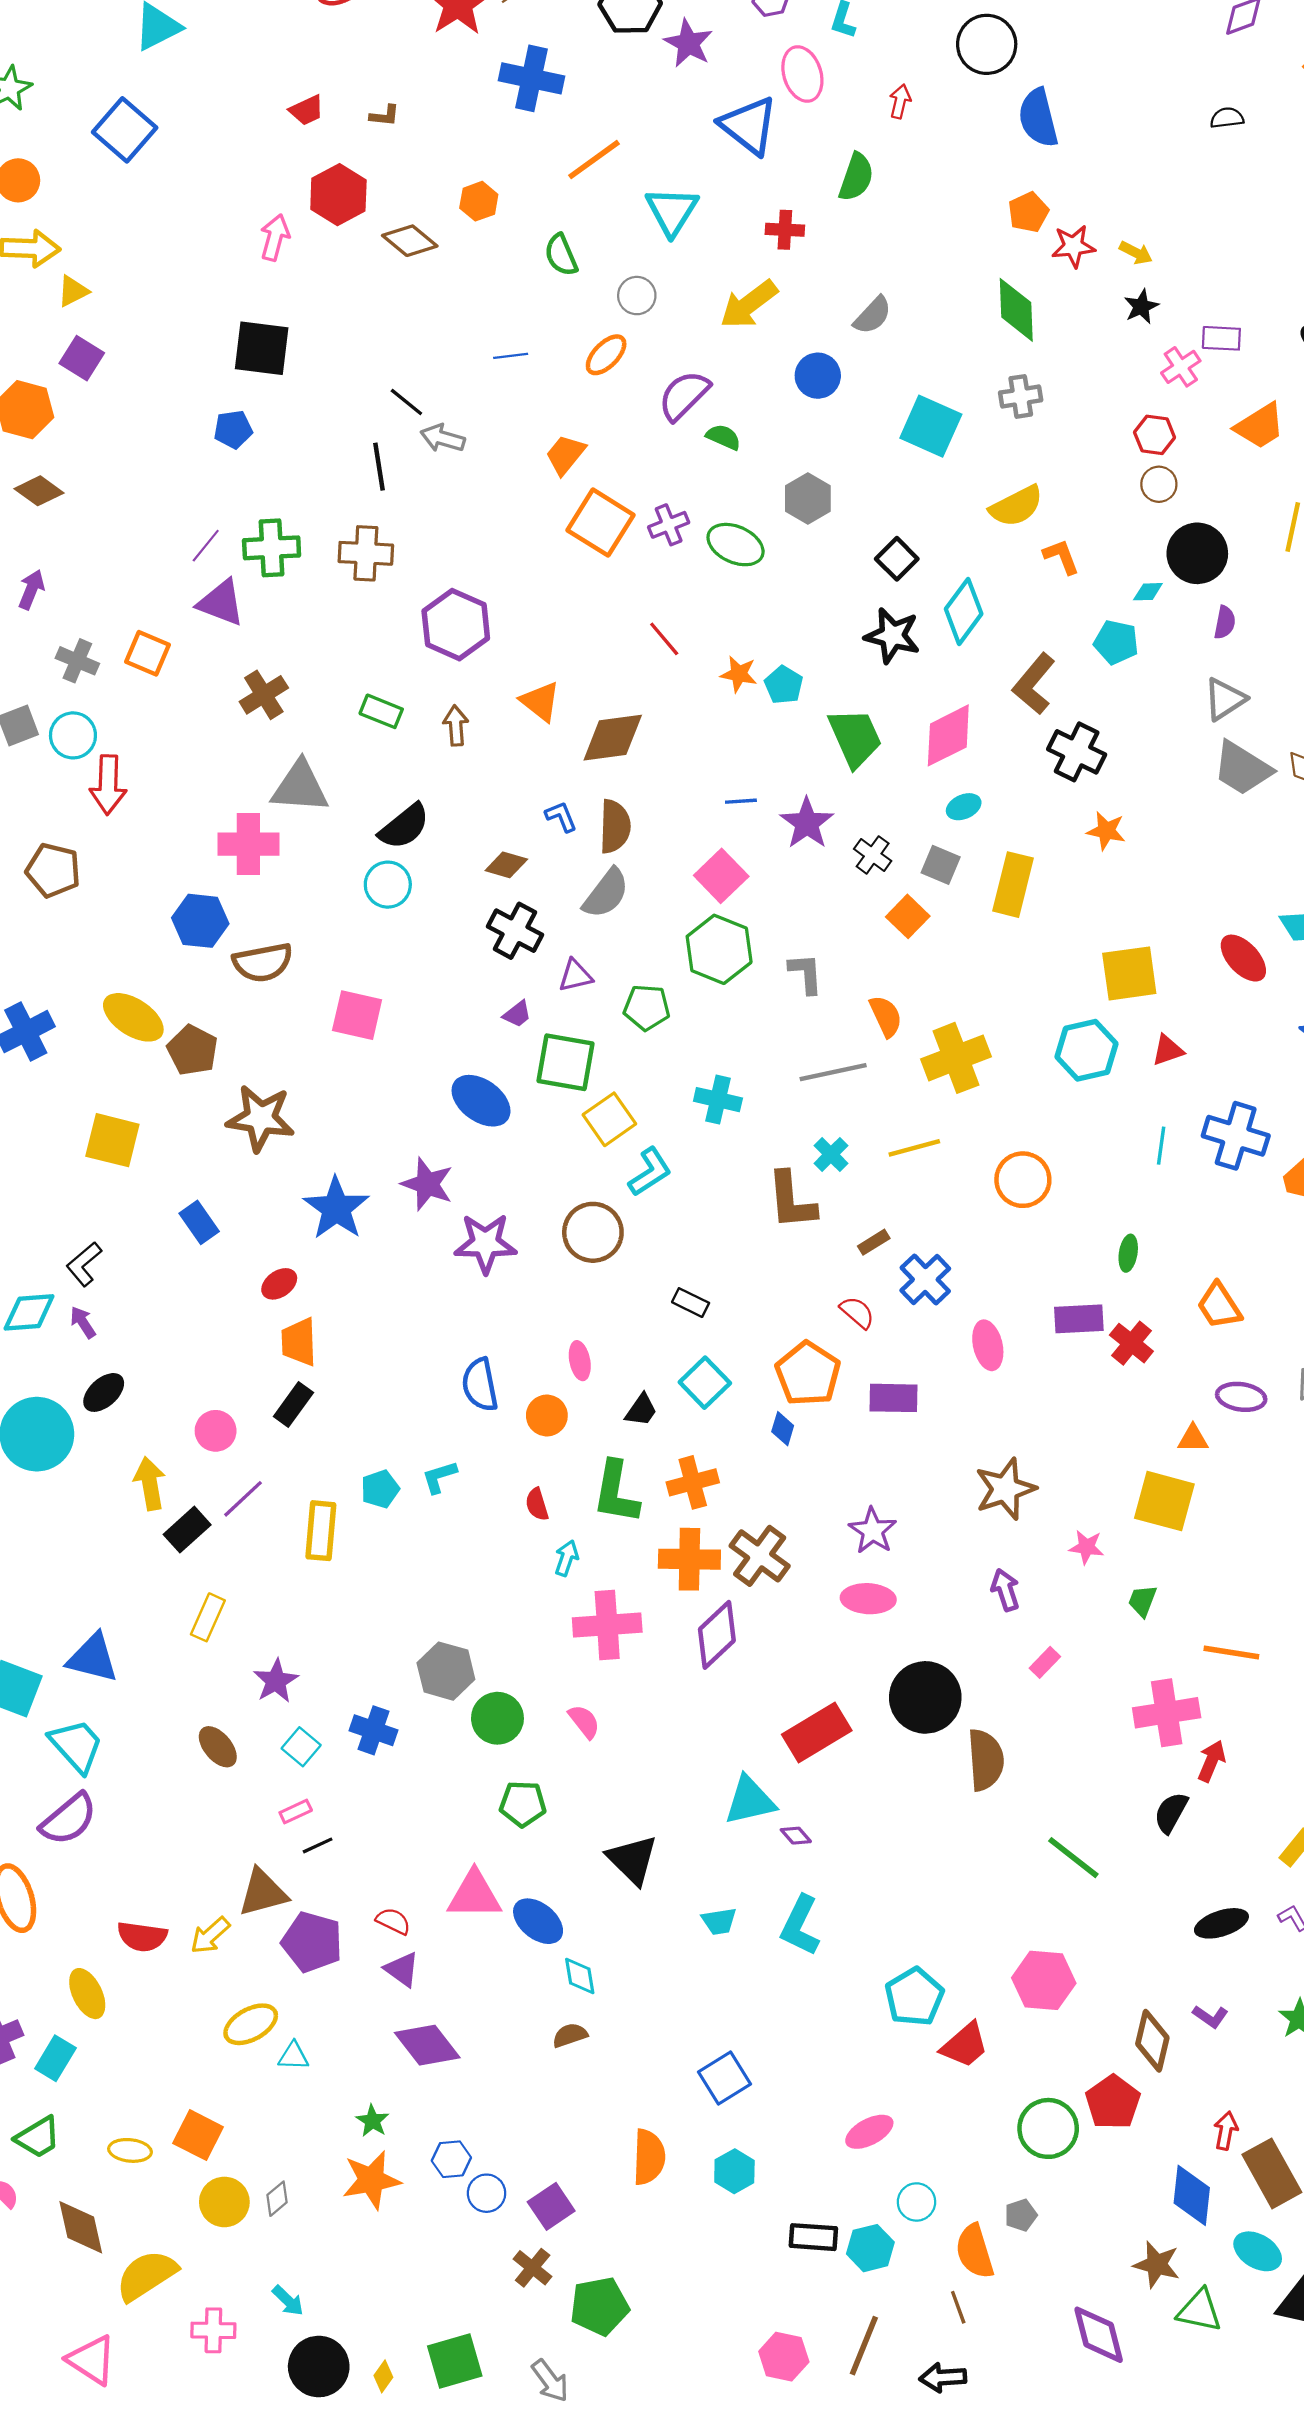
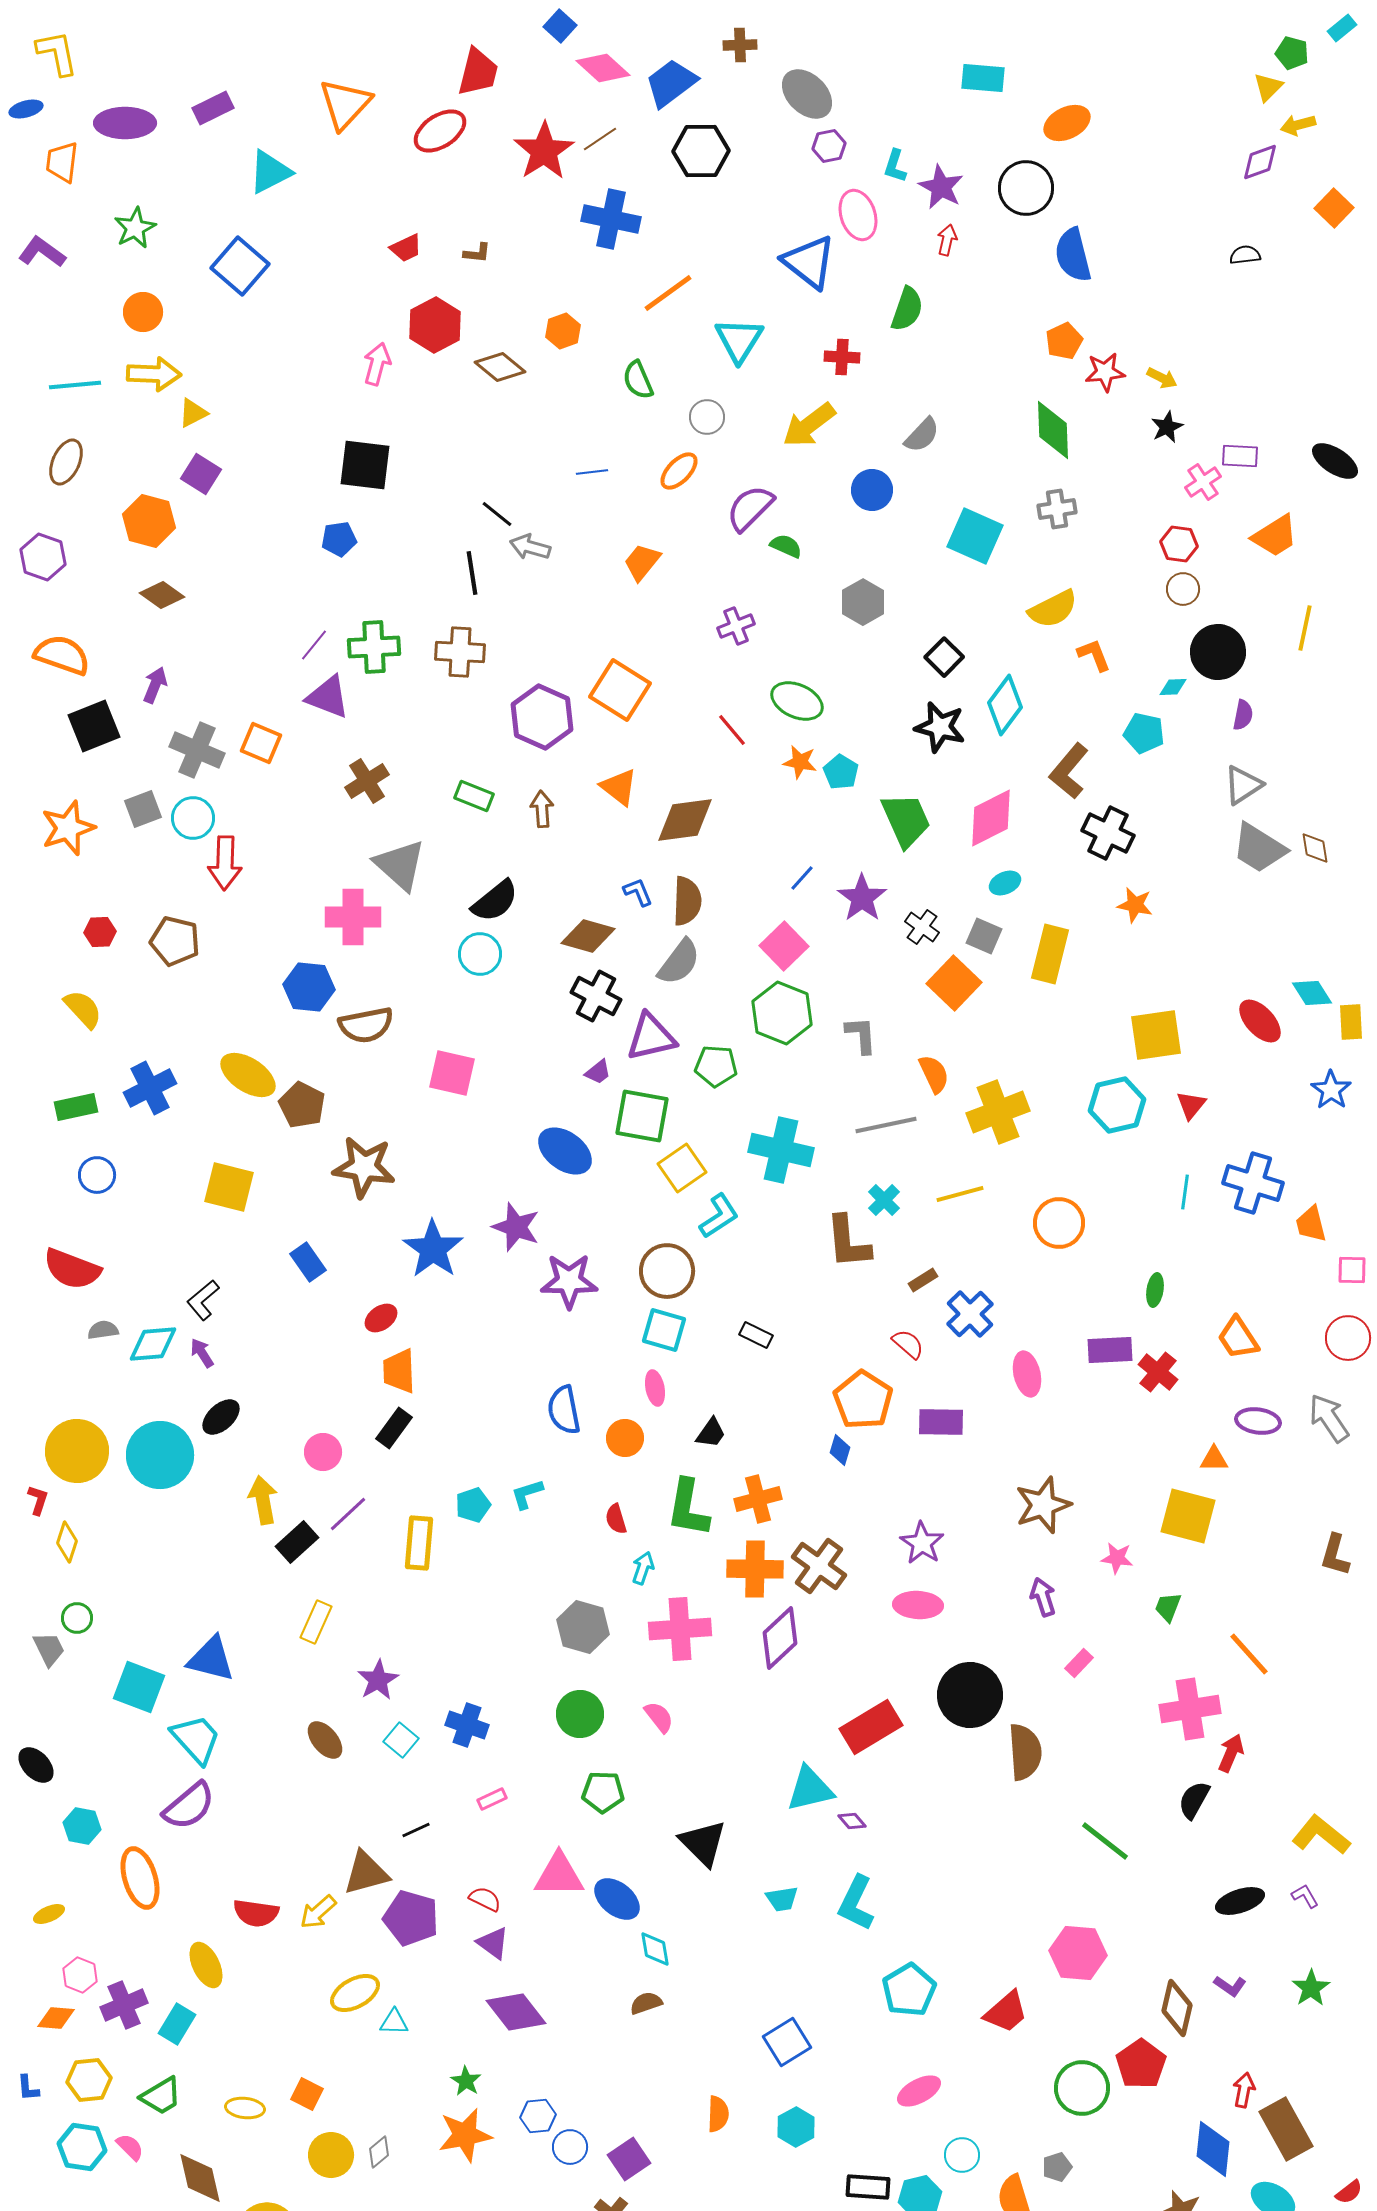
purple star: (688, 43) -> (941, 187), moved
orange square: (601, 523) -> (620, 690), moved
green ellipse: (736, 545) -> (797, 701), moved
gray cross: (77, 661) -> (197, 750), size x1.4
gray triangle: (300, 787) -> (400, 865), turned 38
blue line: (741, 801) -> (802, 878), turned -44
brown diamond: (506, 865) -> (588, 936), size x1.4
orange square: (908, 916) -> (954, 983), size x1.4
purple triangle: (575, 976) -> (651, 1037), size x1.6
red triangle: (1168, 1050) -> (1191, 1105), turned -32
cyan cross: (718, 1100) -> (781, 1150), size x1.5
cyan square: (705, 1383) -> (664, 1330), moved, turned -30
orange line: (1231, 1652) -> (1249, 1654), turned 39
gray hexagon: (446, 1671) -> (583, 1627), moved
pink rectangle: (296, 1811) -> (492, 1799), moved
cyan pentagon: (914, 1997) -> (909, 1990), moved
orange square: (198, 2135) -> (307, 2094), size x0.7
orange semicircle: (649, 2157) -> (718, 2114), size x0.7

